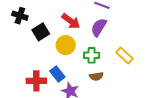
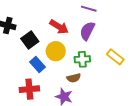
blue rectangle: (57, 74) -> (38, 64), moved
brown semicircle: (96, 76) -> (74, 78), moved

